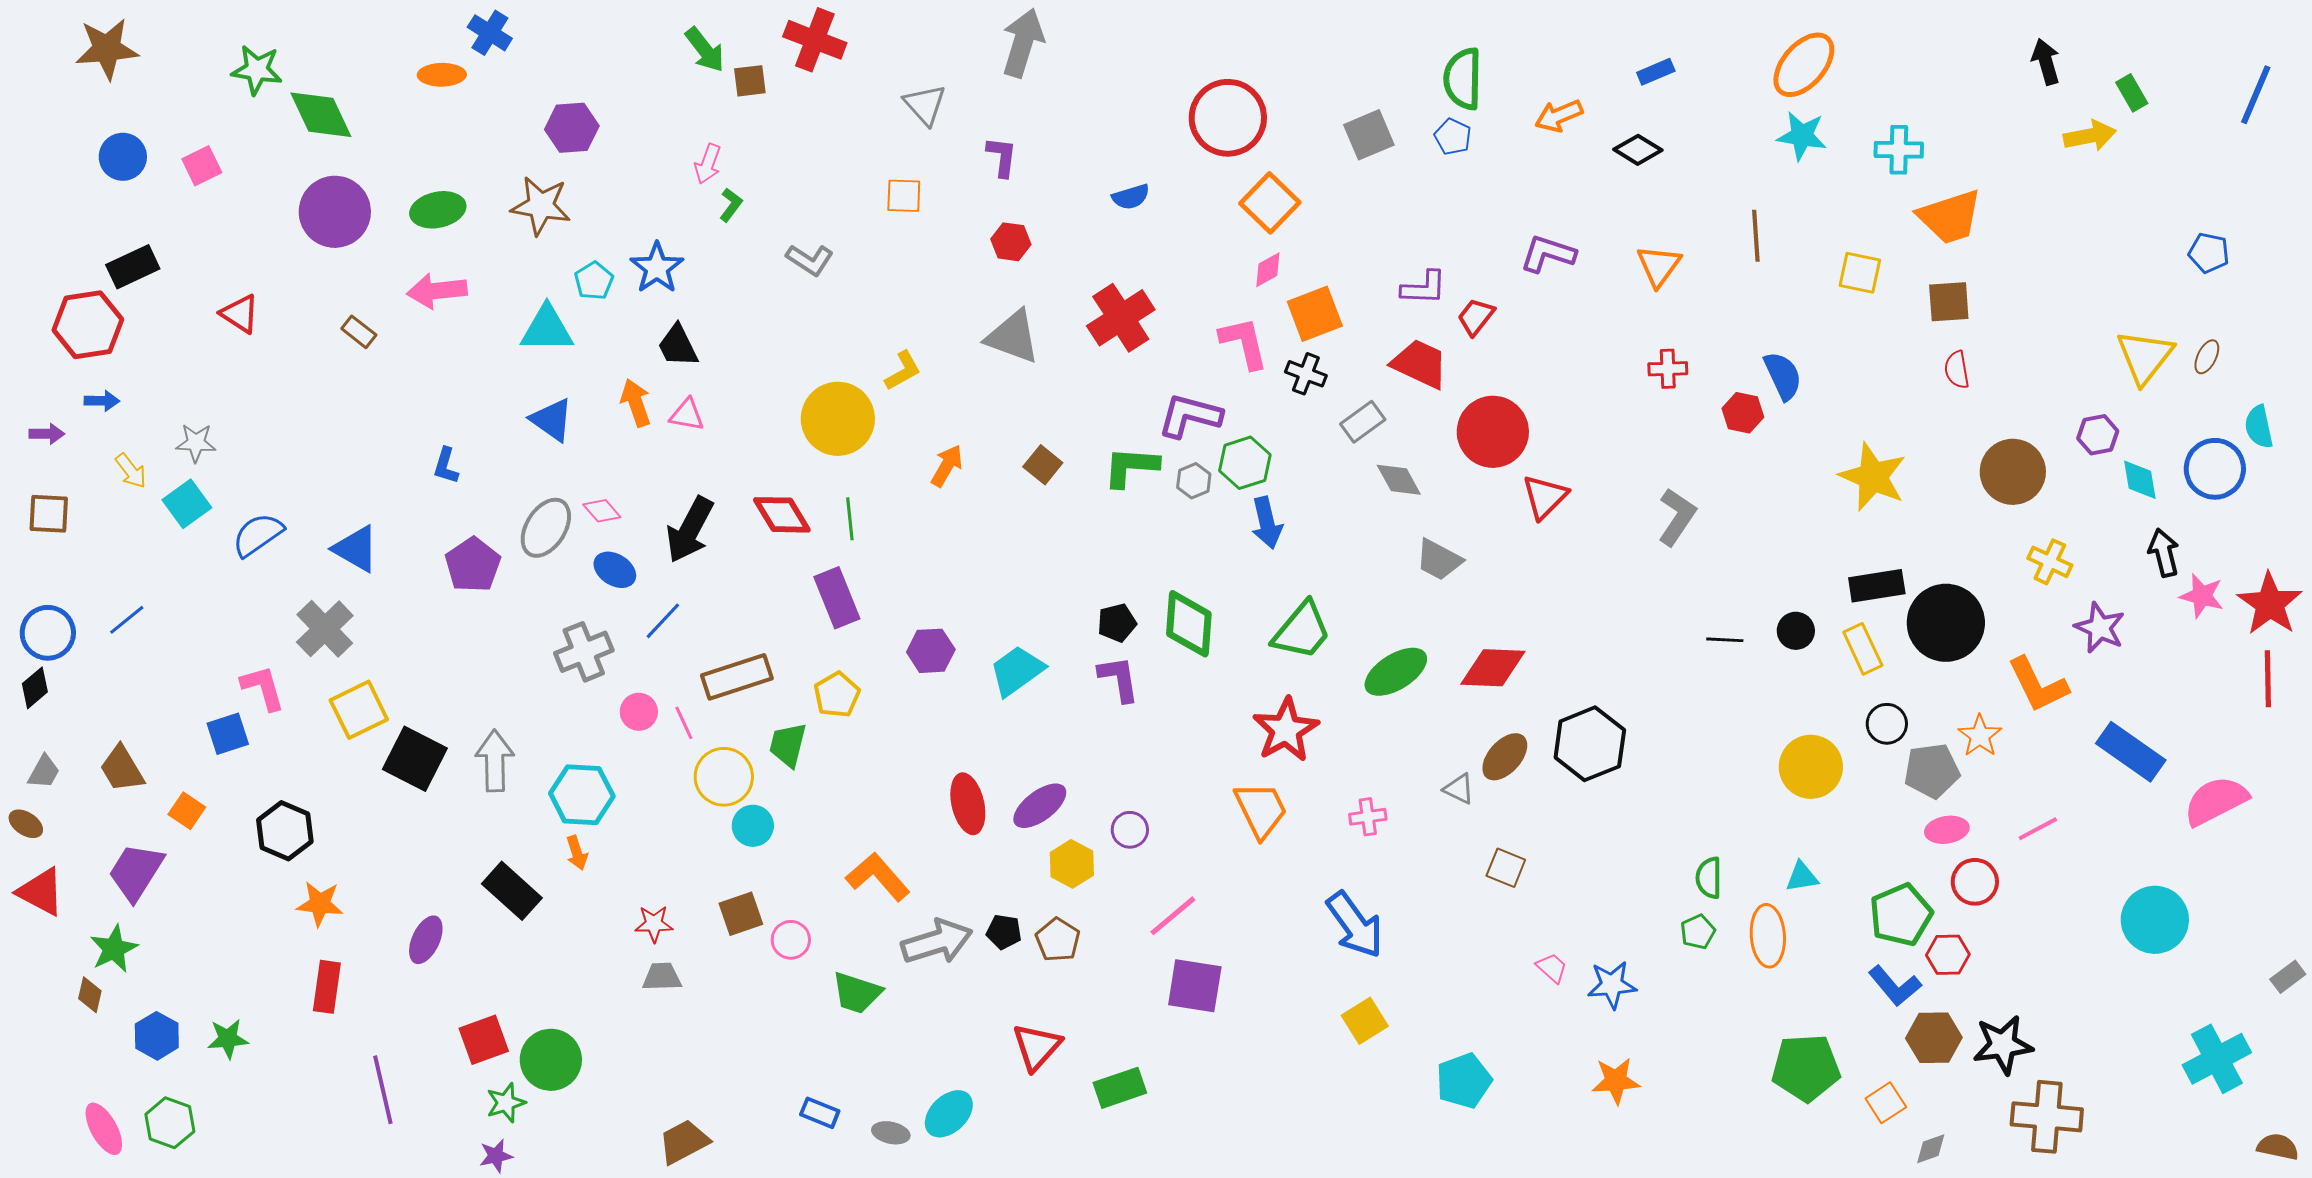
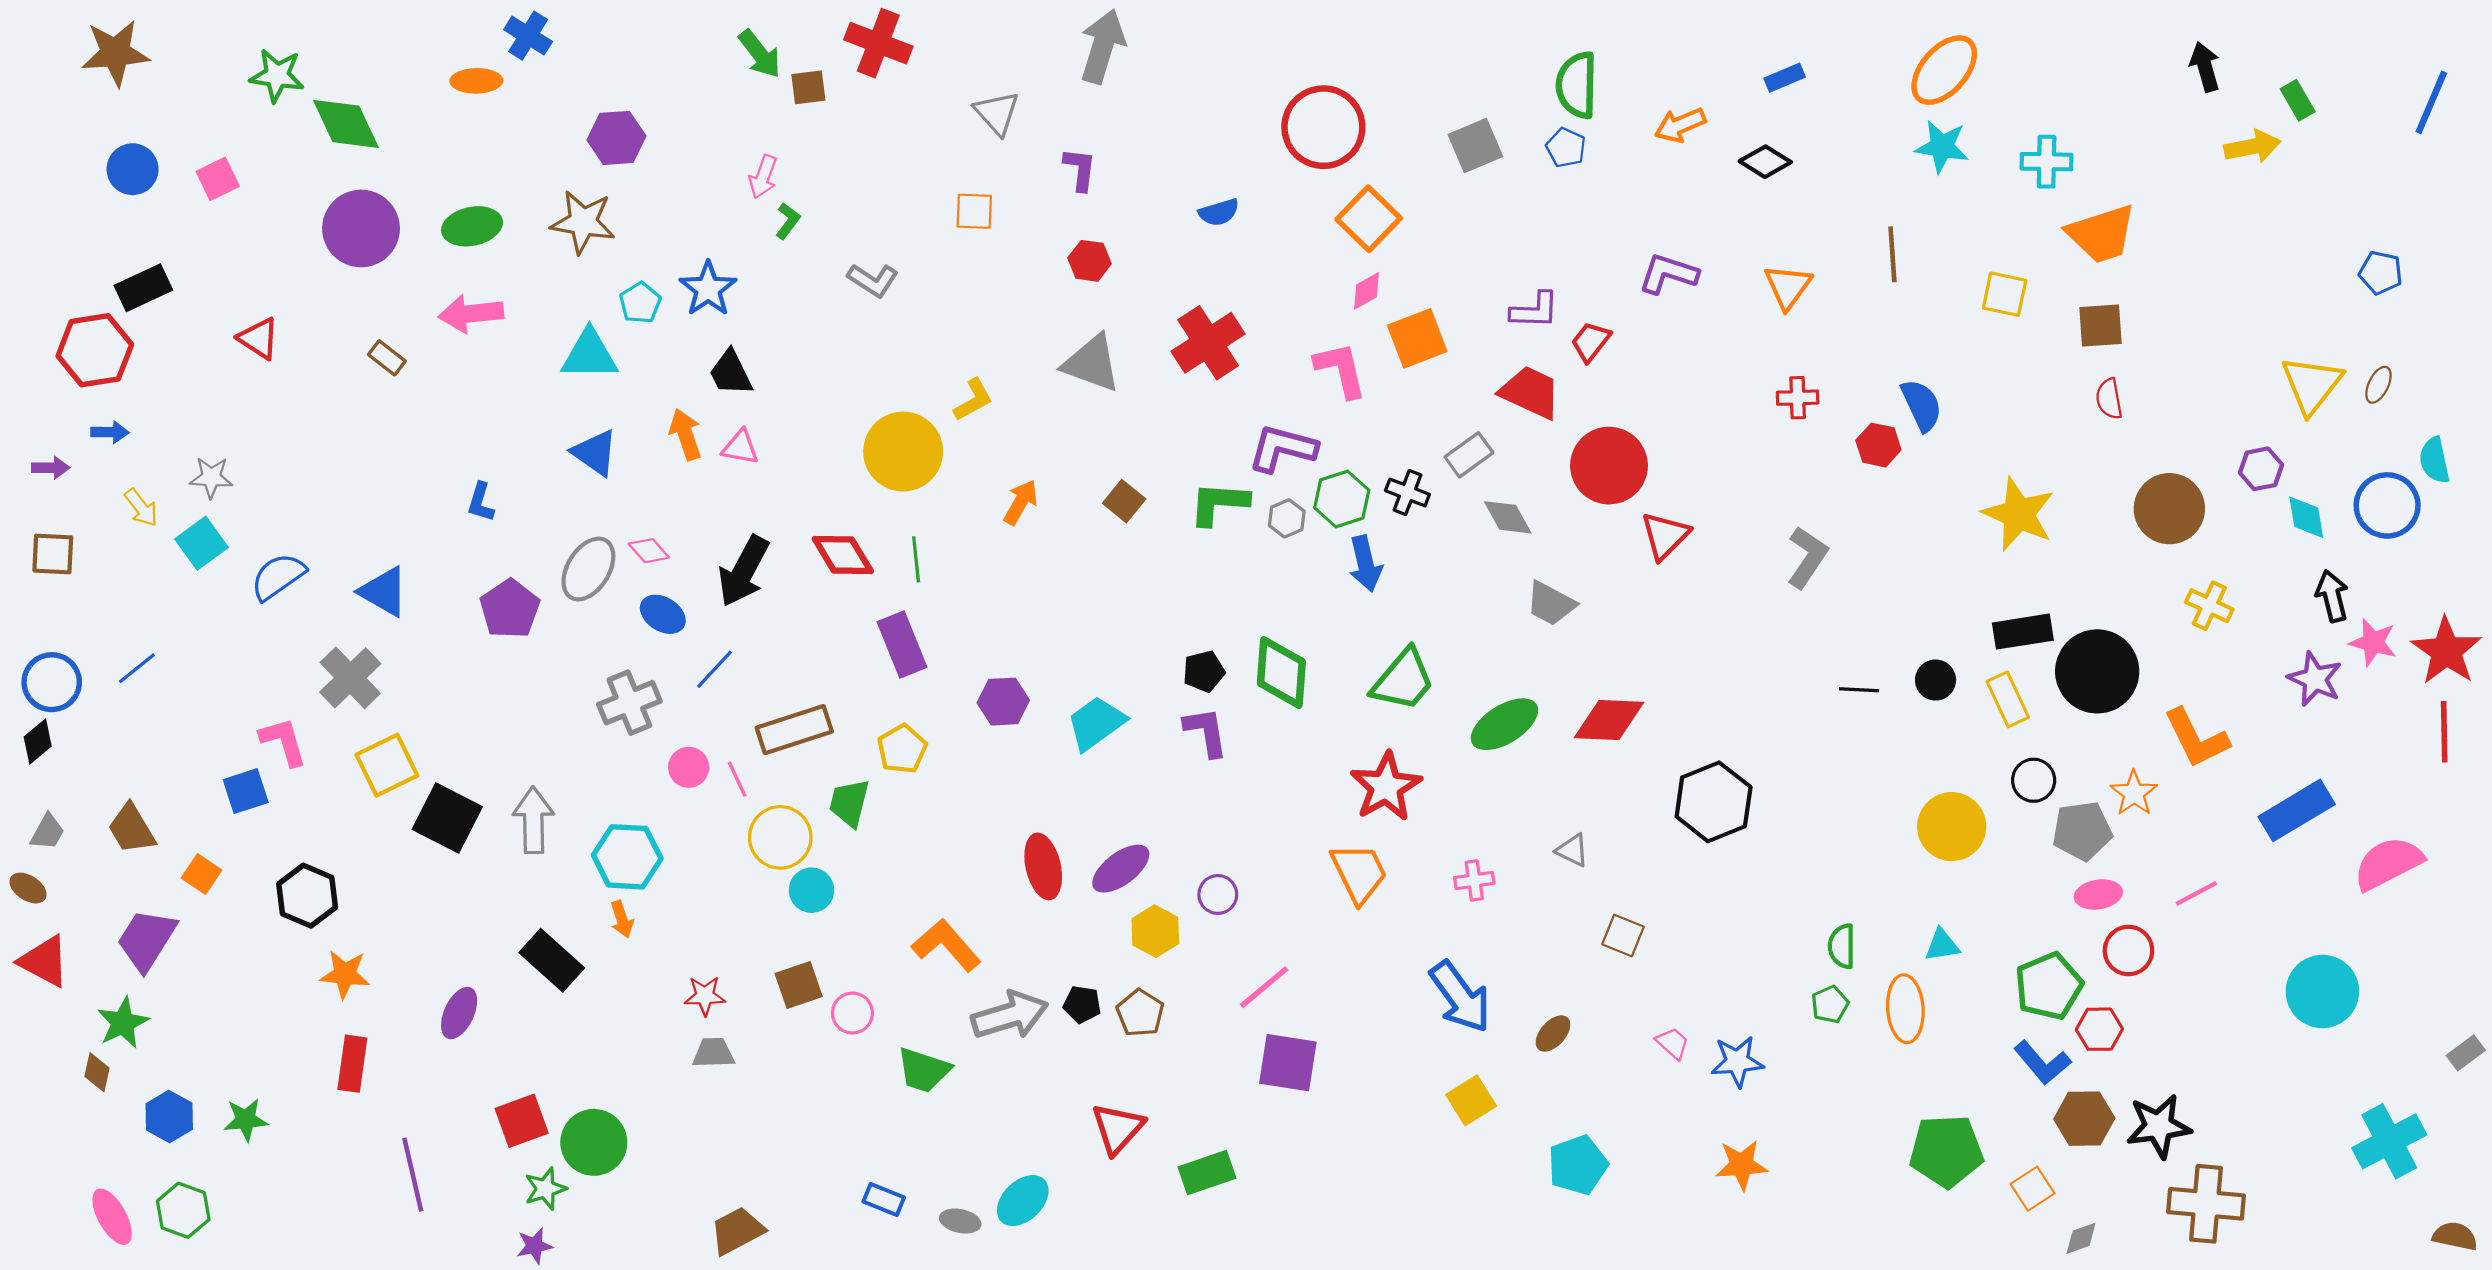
black cross: (1306, 374) -> (1407, 493), moved
purple star: (2100, 628) -> (2315, 679), moved
blue rectangle: (2131, 752) -> (2297, 810), turned -66
brown ellipse: (1505, 757) -> (1553, 1034), moved, size x0.7

